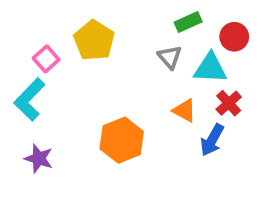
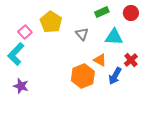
red circle: (234, 37) -> (131, 13), moved
gray triangle: (170, 57) -> (82, 34), moved
red cross: (229, 103) -> (131, 60), moved
orange hexagon: (122, 140) -> (83, 76), moved

